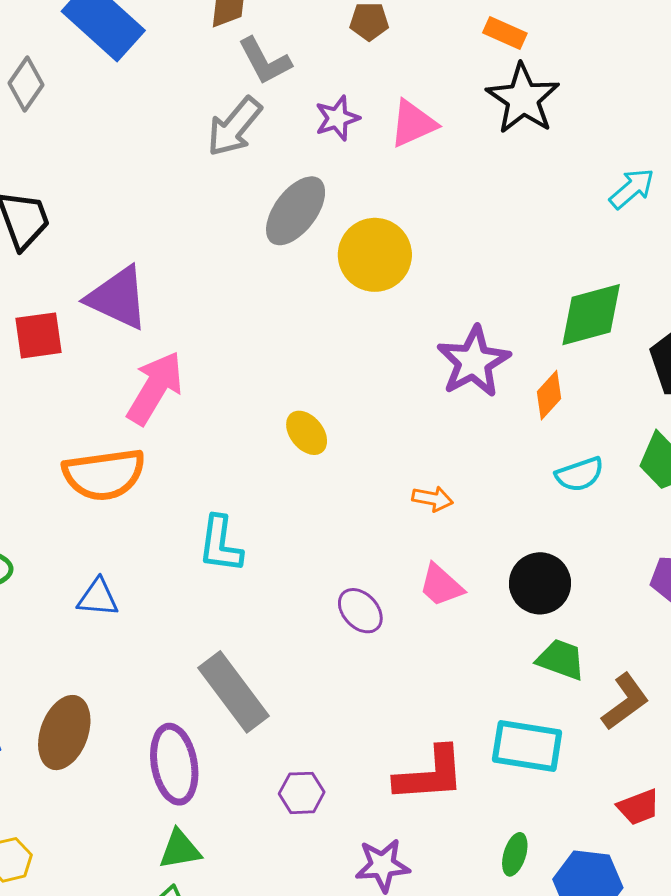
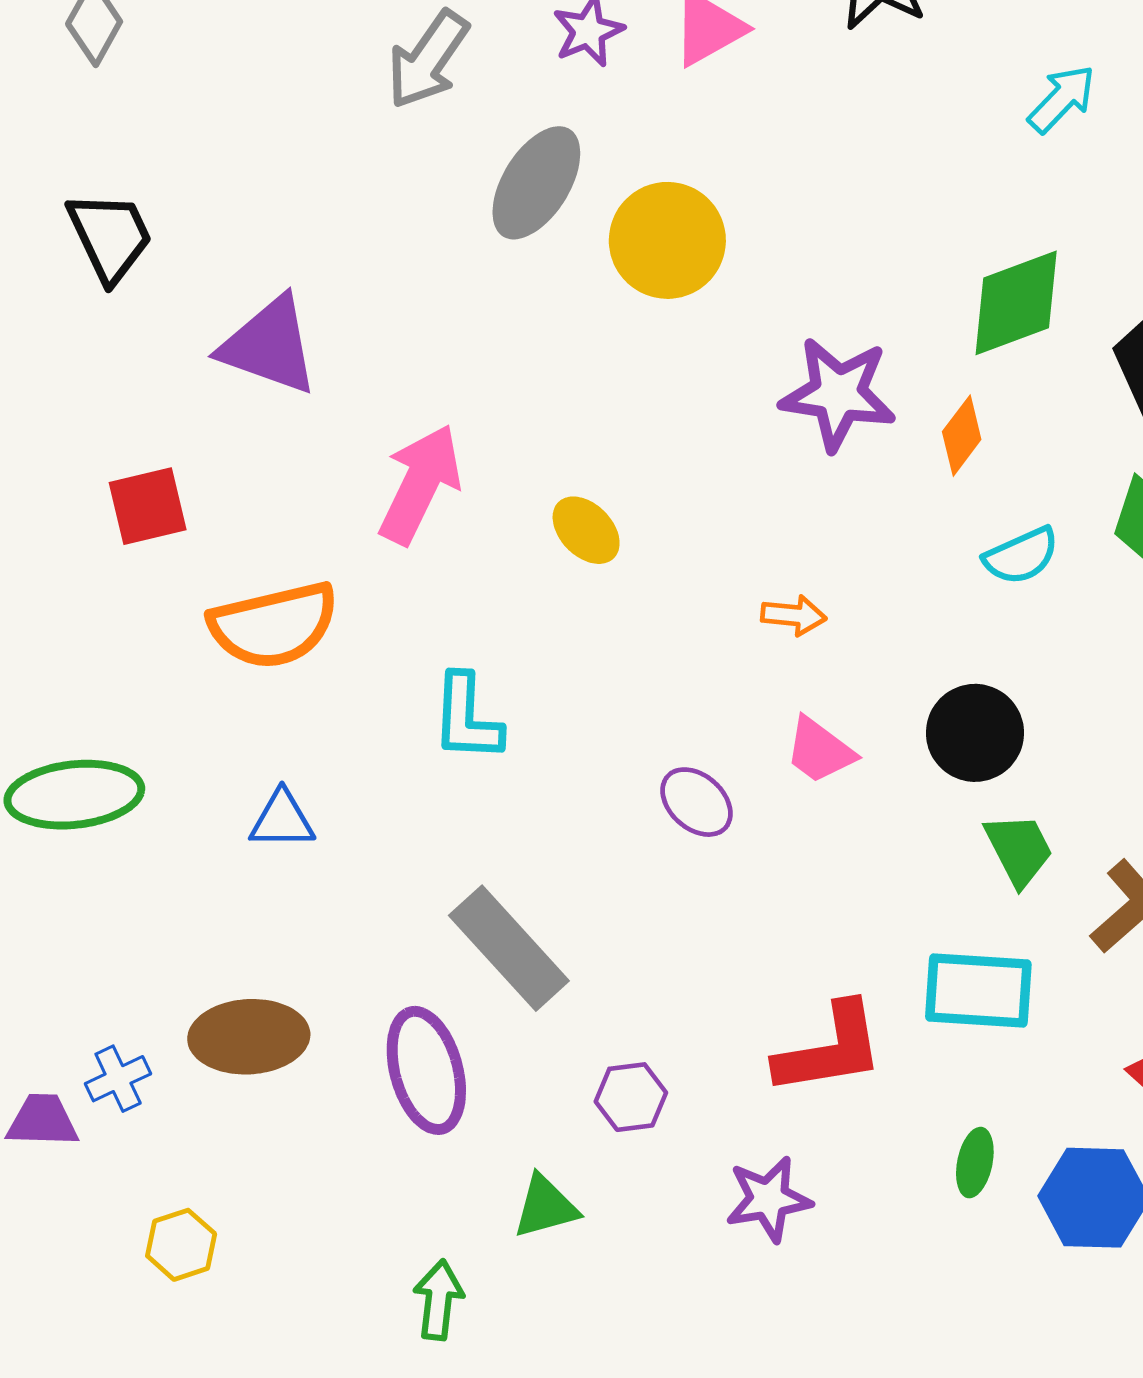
red square: (38, 335) -> (148, 506), moved
purple star: (474, 362) -> (838, 394), turned -30
pink arrow: (155, 388) -> (420, 484), moved
green trapezoid: (561, 659) -> (1019, 849), turned 48
brown ellipse: (64, 733) -> (249, 1037), turned 72
green triangle: (180, 849) -> (545, 1207), moved

